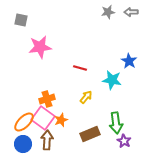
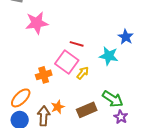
pink square: (43, 118) -> (67, 62), moved
orange star: (61, 120) -> (58, 107), moved
green arrow: (116, 123) -> (113, 99), turned -50

